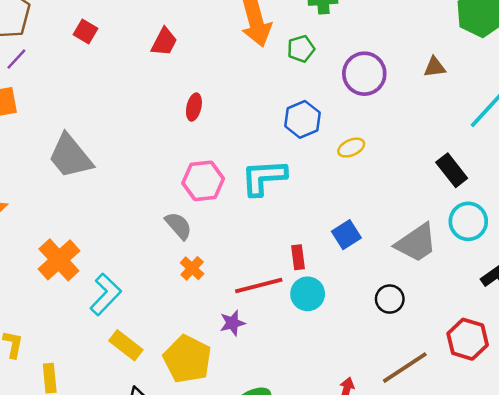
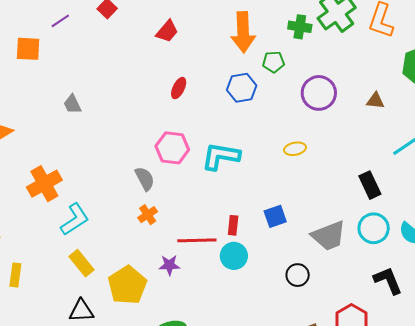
purple line: (16, 59) -> (60, 21), moved
blue hexagon: (302, 119) -> (242, 88), moved
gray trapezoid: (70, 156) -> (72, 104), size x0.5

